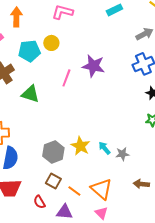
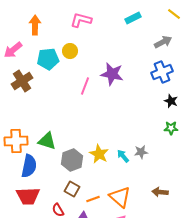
green triangle: (30, 94) -> (47, 141), moved
gray star: (122, 154) -> (141, 152), moved
orange line: (74, 191) -> (93, 199), turned -56

